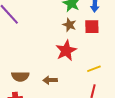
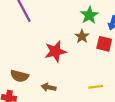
red star: (66, 51) -> (55, 51), moved

